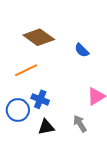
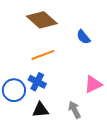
orange line: (26, 70) -> (43, 55), moved

